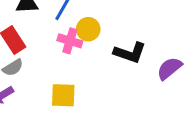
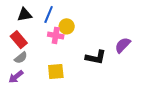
black L-shape: (130, 53) -> (96, 57), moved

